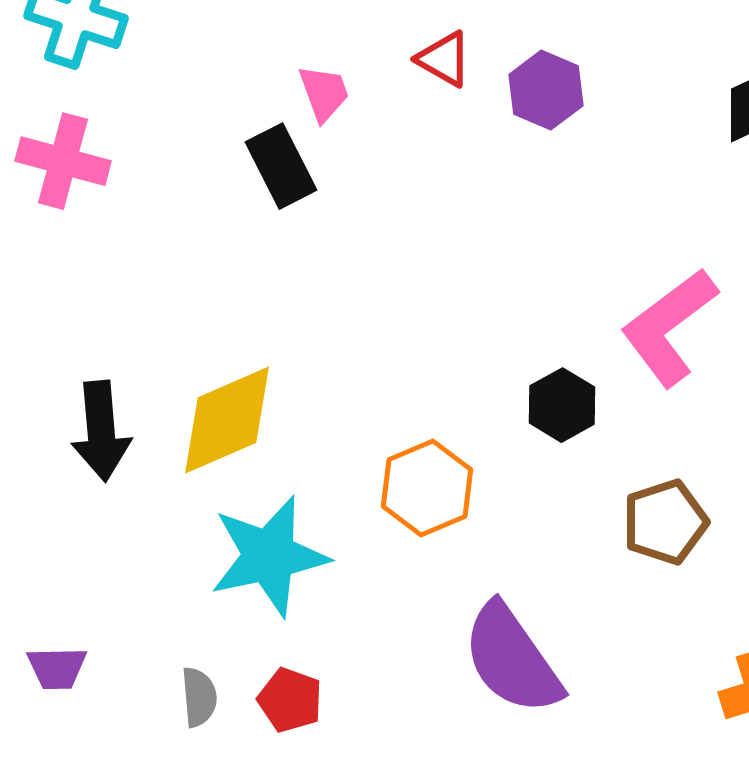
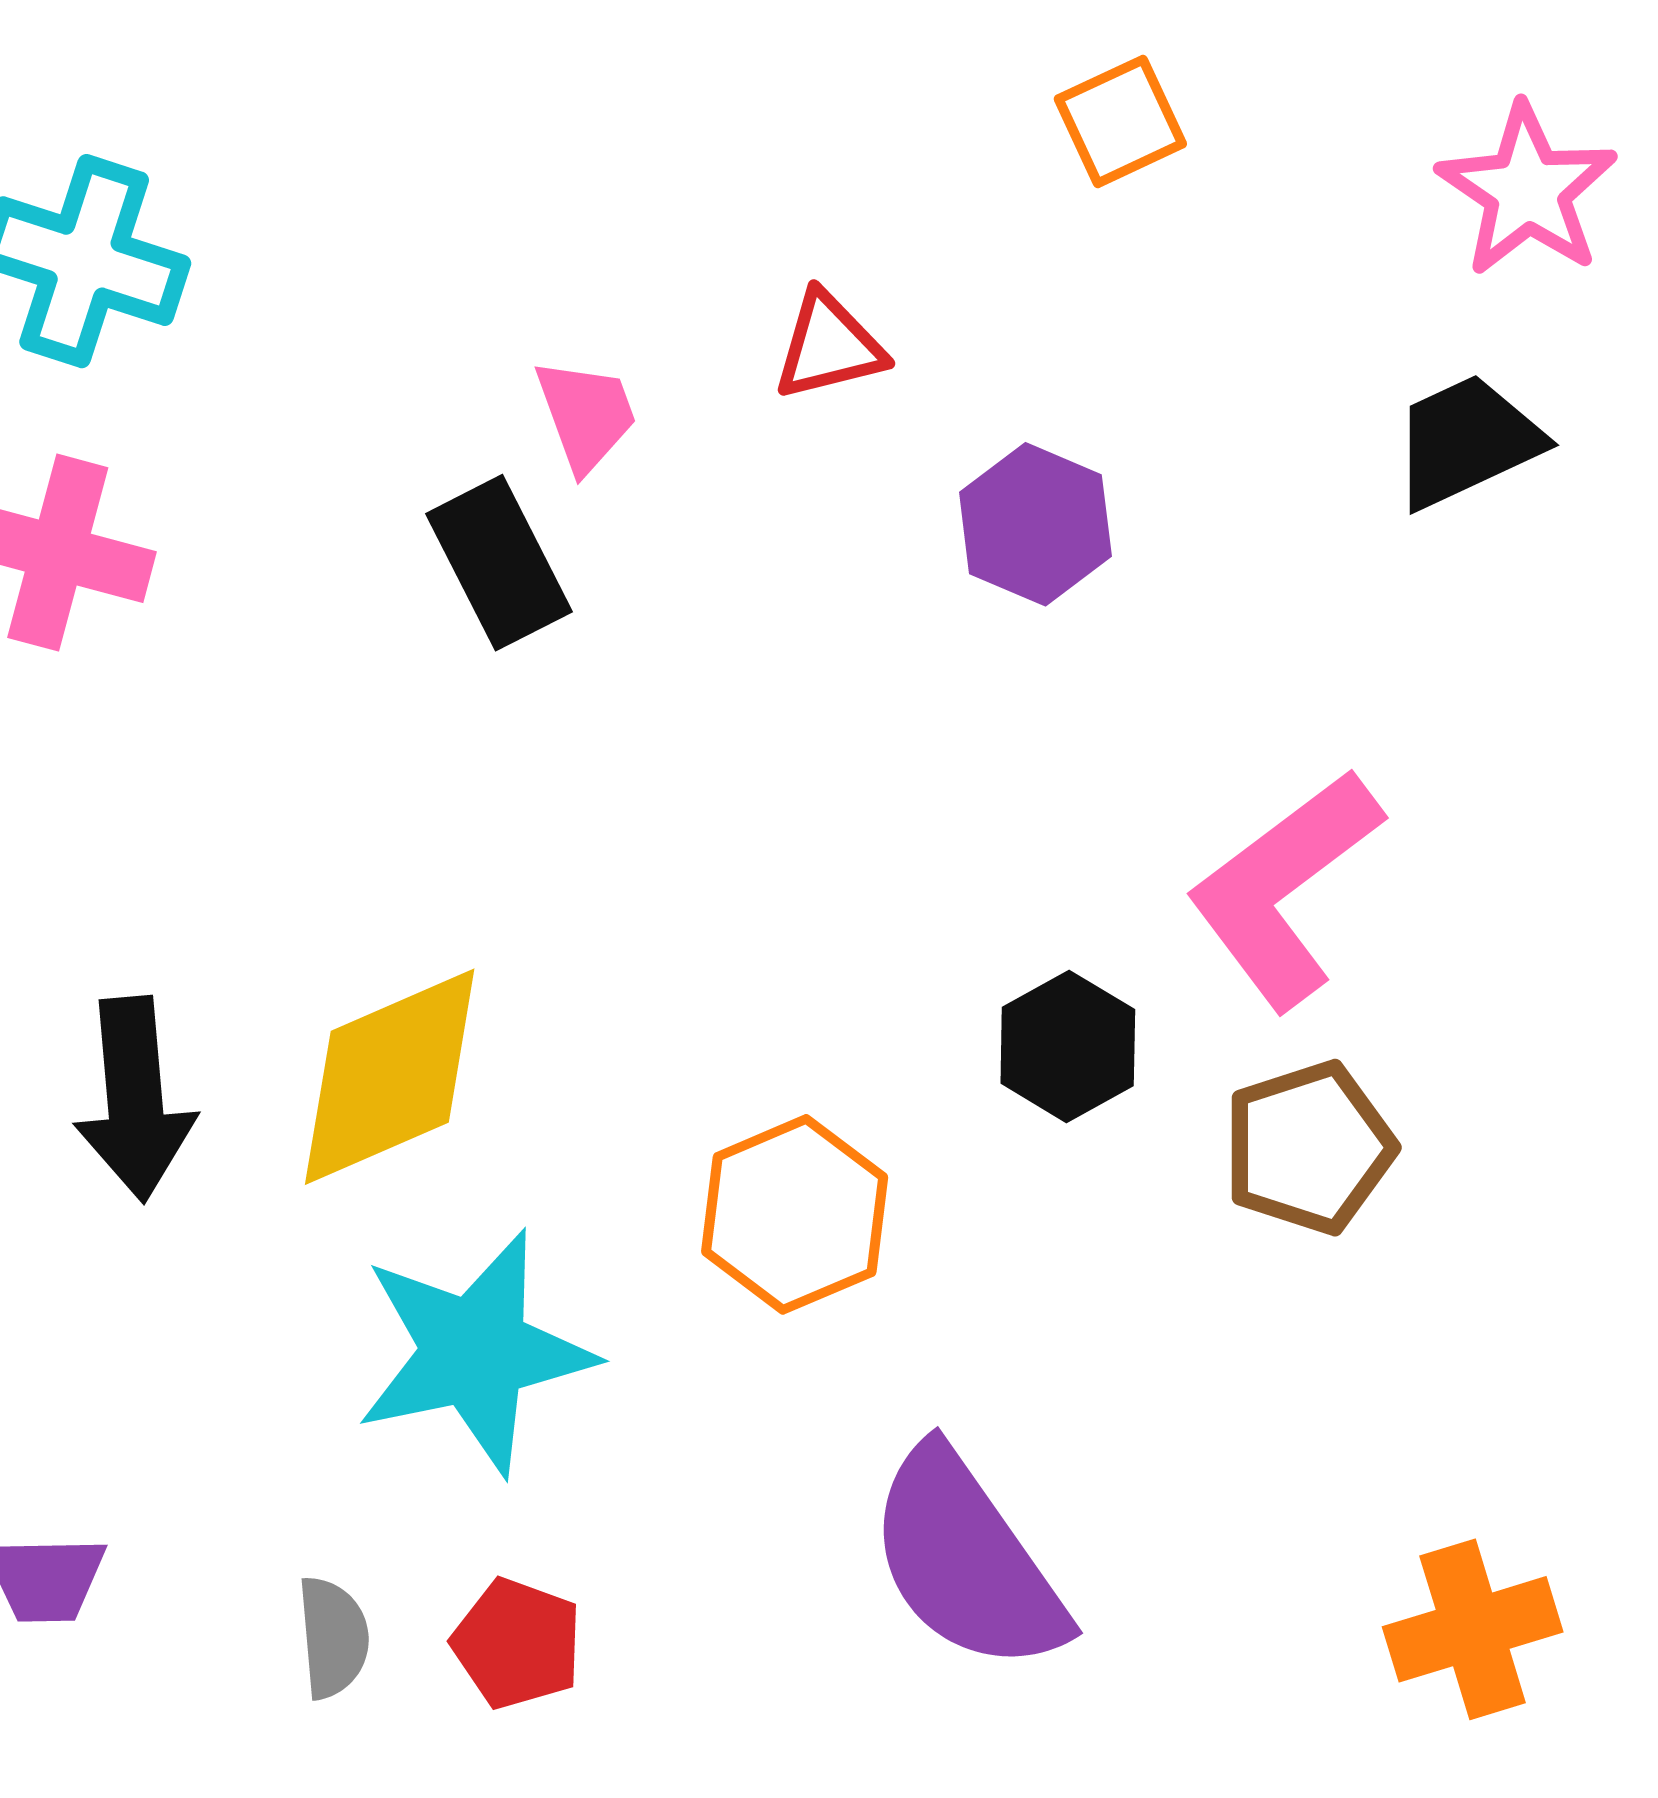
red triangle: (444, 59) -> (829, 346), turned -44
purple hexagon: (546, 90) -> (1035, 524), moved
brown pentagon: (665, 522) -> (1309, 1148), moved

